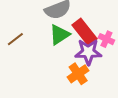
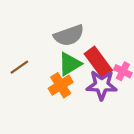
orange cross: (78, 74) -> (61, 85), moved

